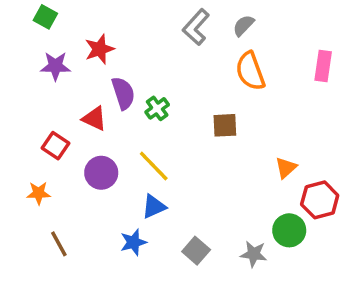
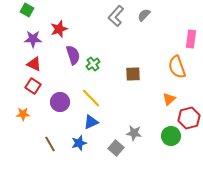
orange semicircle: (250, 71) -> (177, 67), moved
red triangle: (94, 119) -> (34, 64), moved
brown line: (59, 244) -> (50, 144), moved
gray star: (254, 254) -> (134, 133), moved

